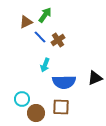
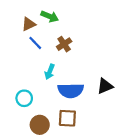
green arrow: (45, 15) -> (50, 16), turned 77
blue line: (40, 37) -> (35, 43), moved
cyan circle: (22, 99) -> (24, 98), moved

